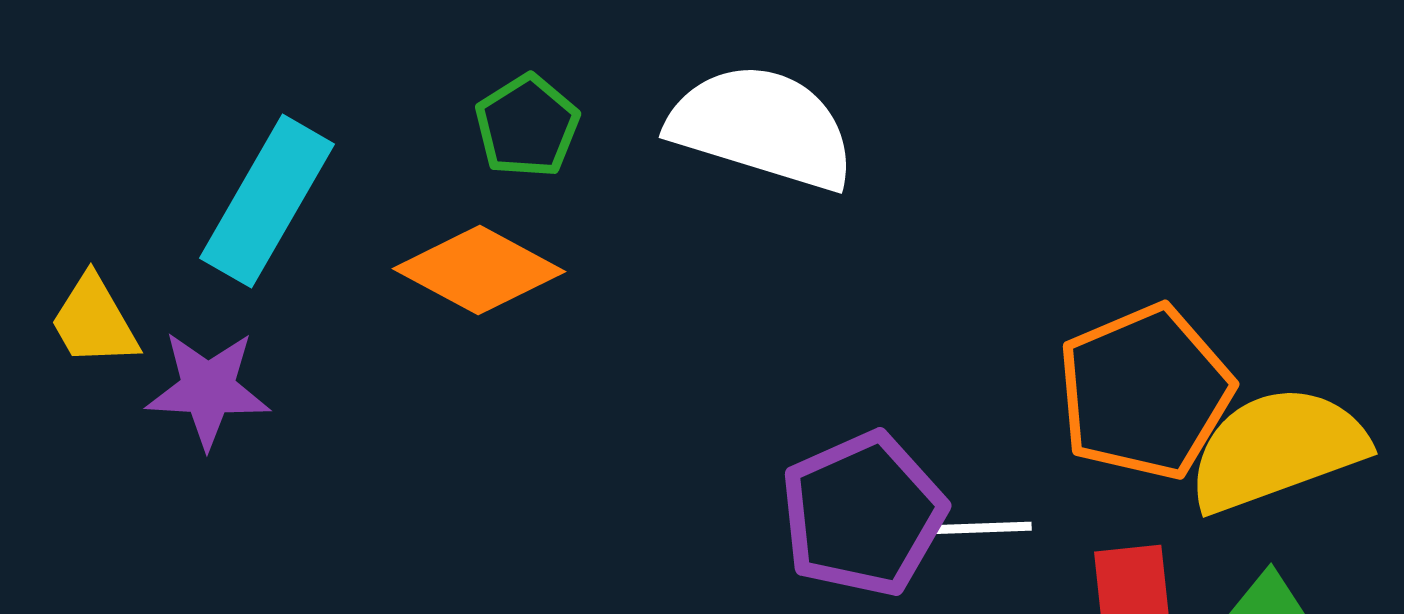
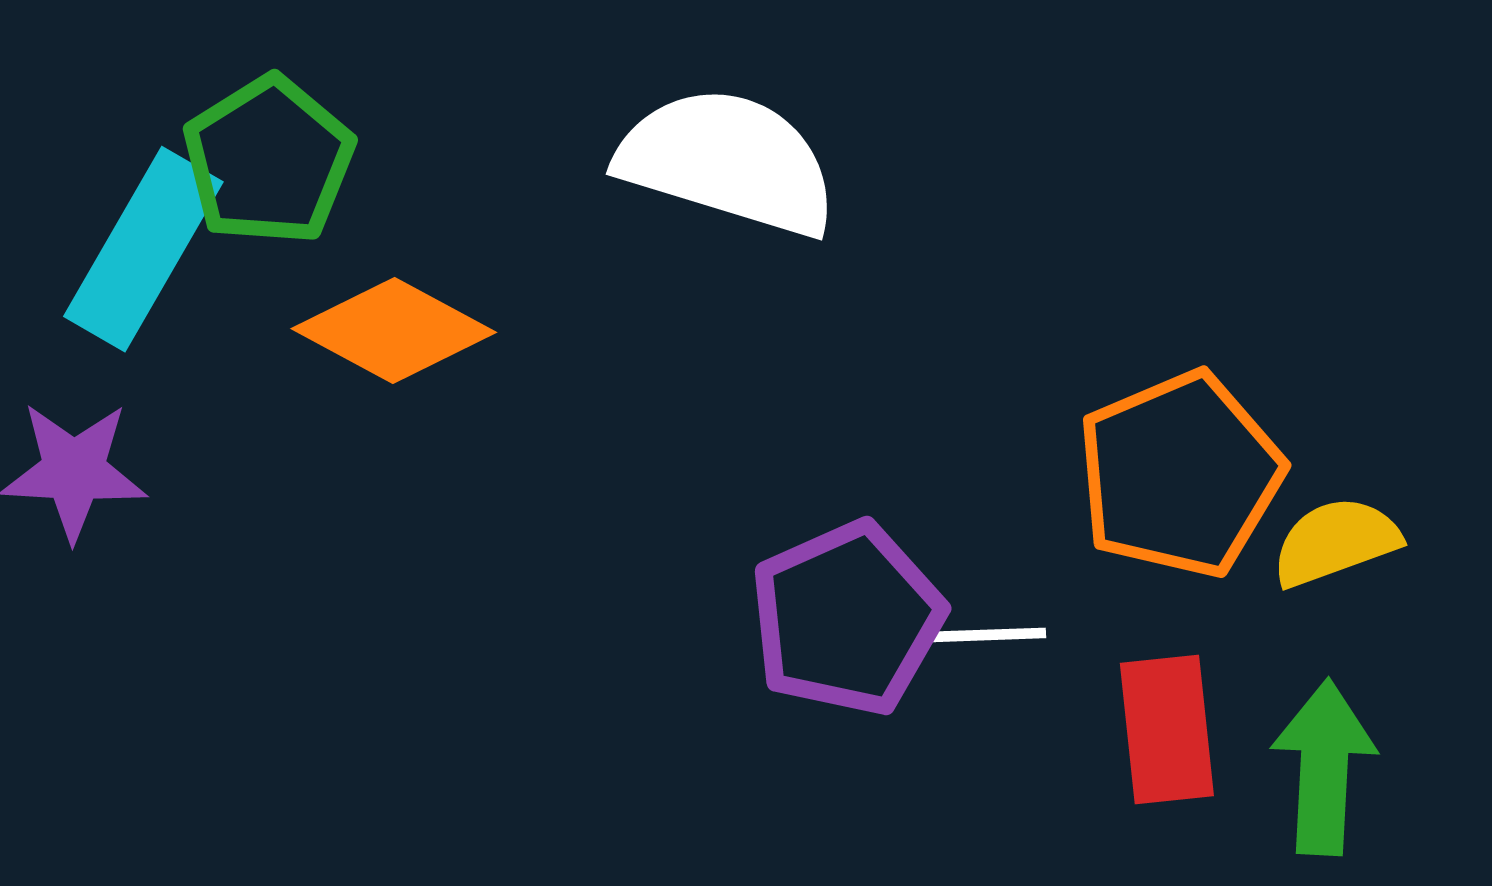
green pentagon: (527, 126) -> (269, 161), moved, size x1.4
yellow semicircle: (1277, 449) -> (1336, 542), size x0.6

